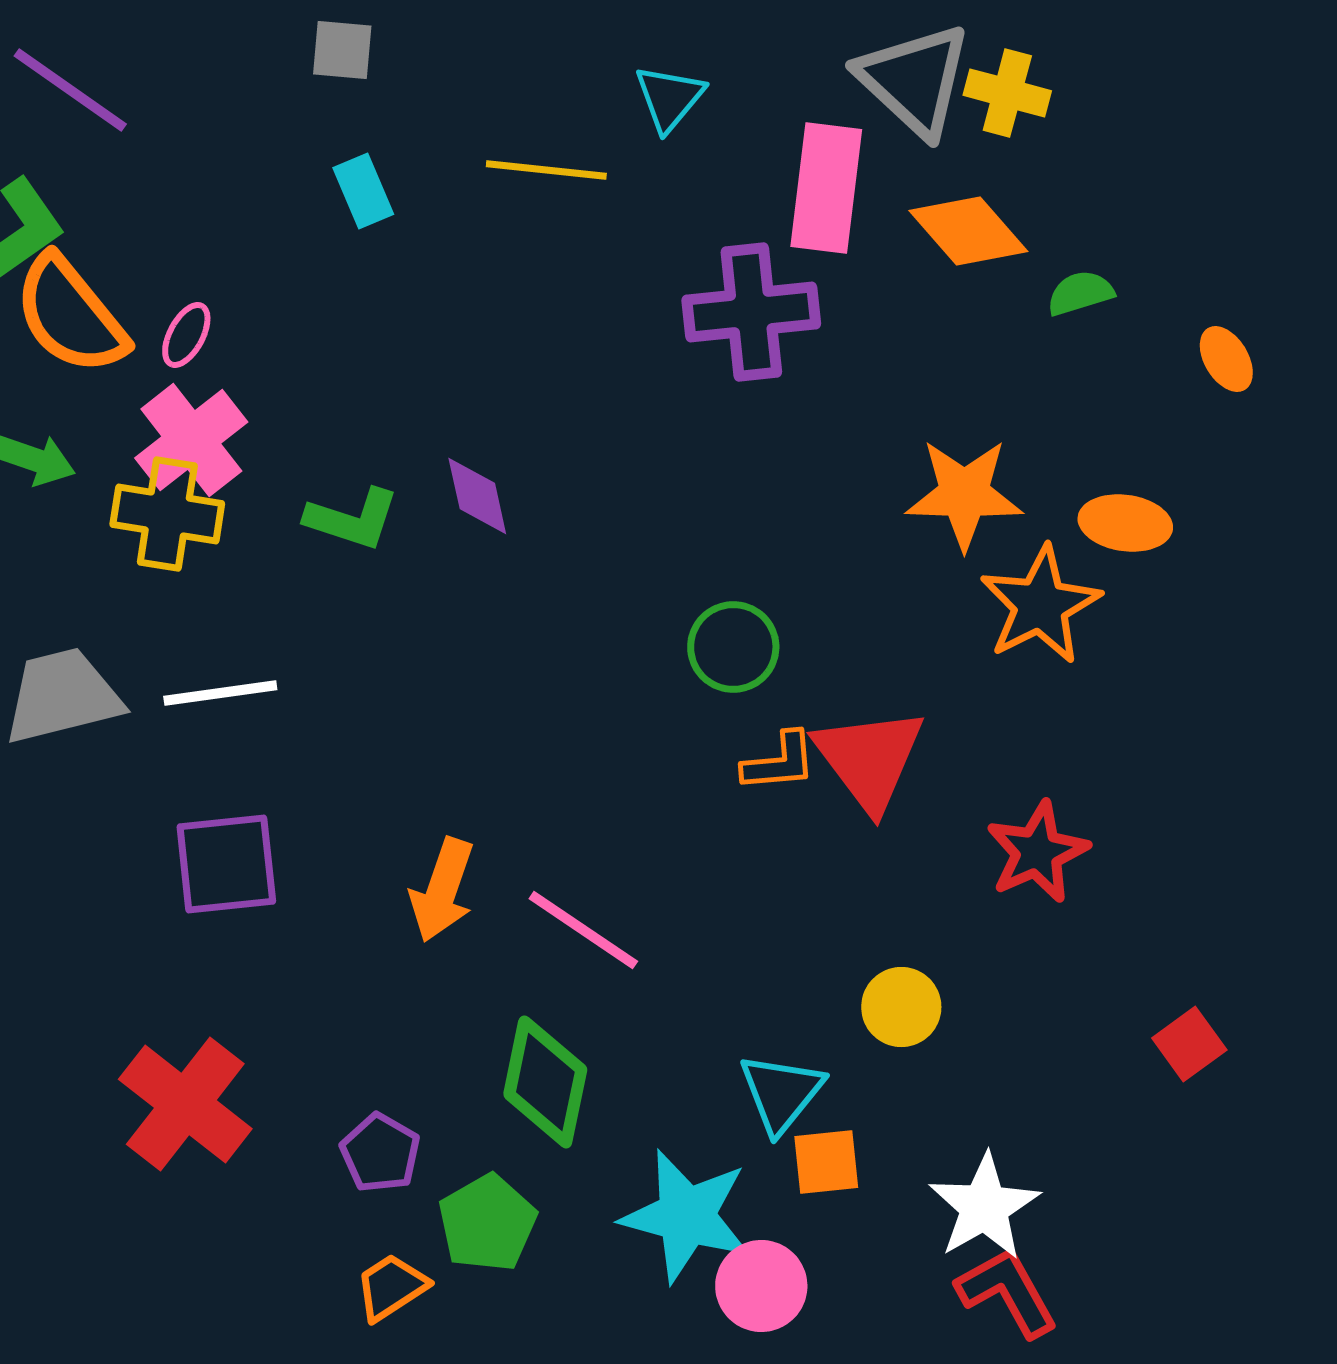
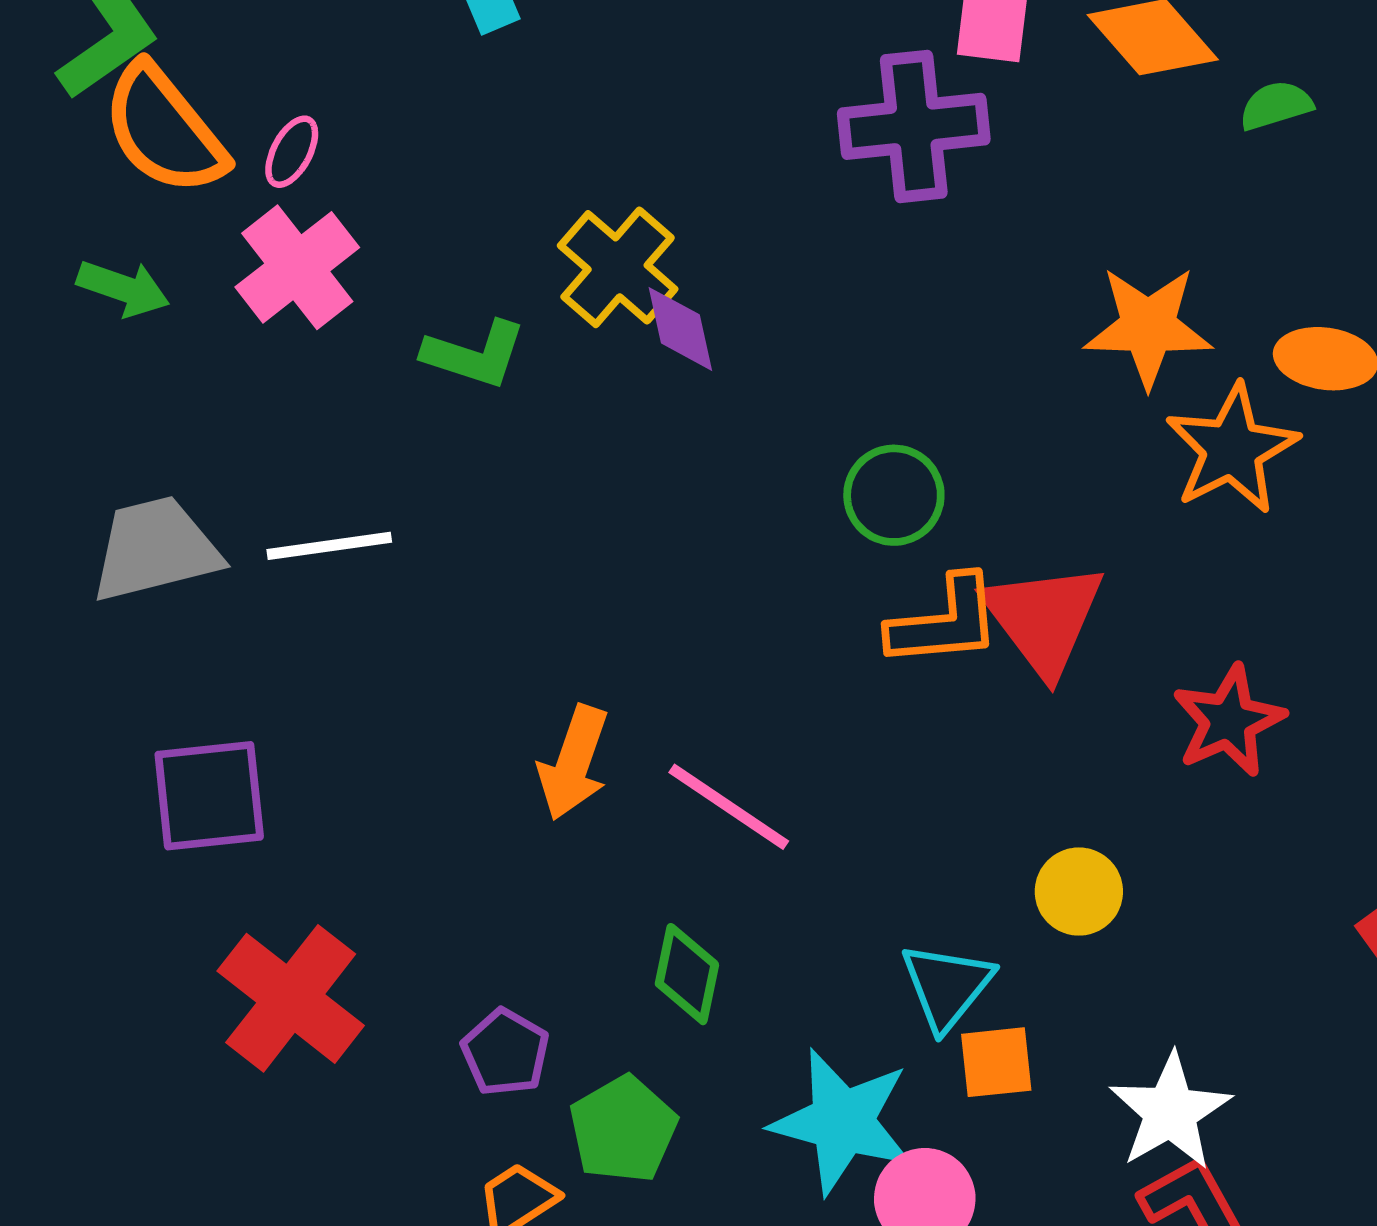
purple diamond: (477, 496) -> (680, 329), moved
yellow cross: (167, 514) -> (618, 267), moved, turned 32
orange L-shape: (779, 762) -> (945, 622), size x1.4
purple square: (226, 864) -> (209, 796), moved
green diamond: (545, 1082) -> (687, 974), size x0.7

